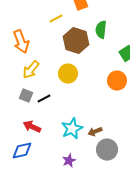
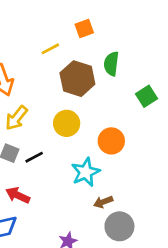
orange circle: (117, 81) -> (111, 141), moved
cyan star: (72, 129) -> (86, 172), moved

